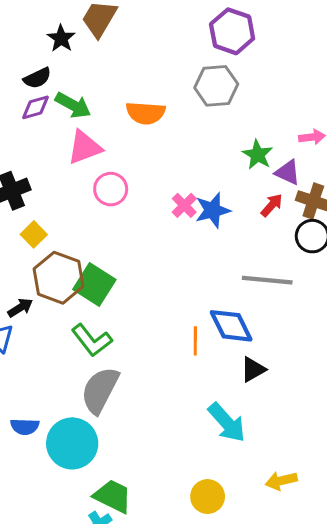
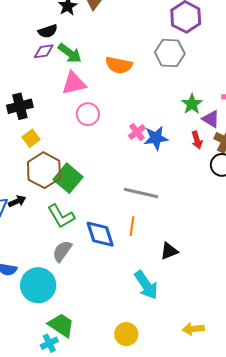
red arrow: (272, 205) -> (197, 140), turned 114
gray line: (267, 280) -> (141, 193), moved
black arrow: (20, 308) -> (17, 201), moved
blue diamond: (231, 326) -> (100, 234), moved
gray semicircle: (100, 390) -> (62, 251), size x0.7
yellow arrow: (281, 481) -> (193, 329), moved

